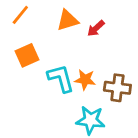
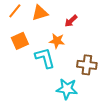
orange triangle: (68, 20) -> (40, 13), moved
orange star: (85, 80) -> (57, 41), moved

